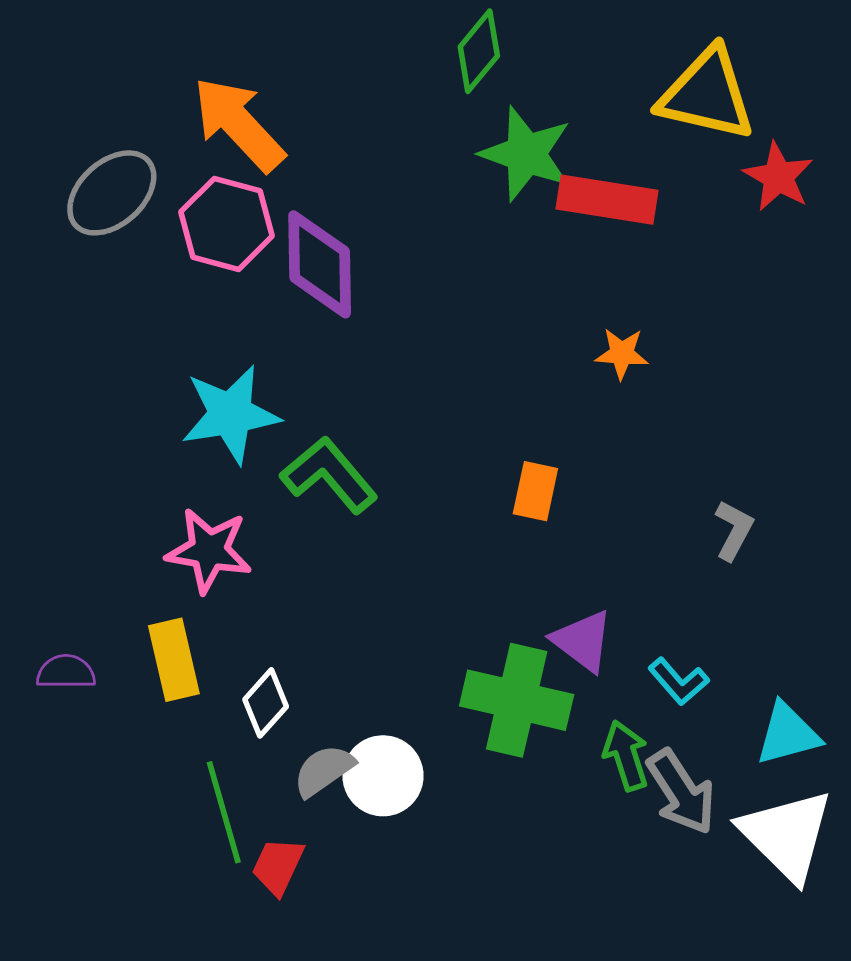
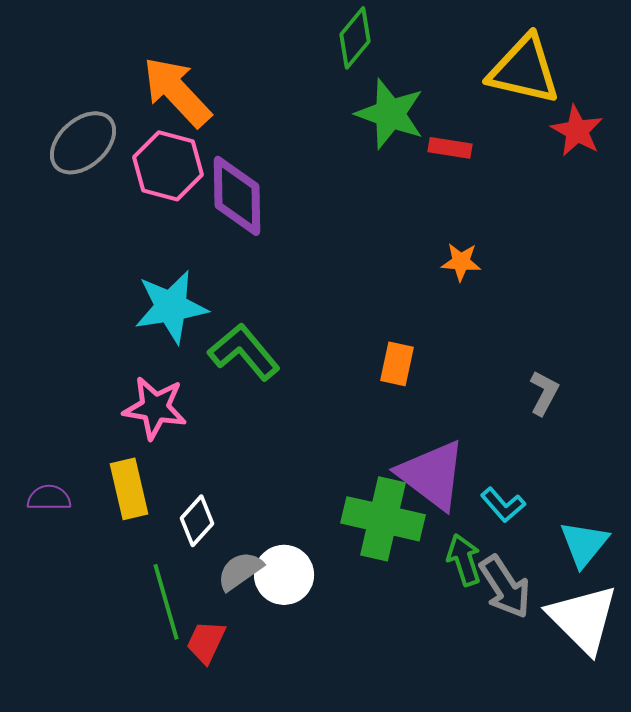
red rectangle: (607, 200) -> (450, 148), size x0.6
purple triangle: (583, 641) -> (432, 475), size x1.5
cyan triangle: (788, 734) -> (584, 544), turned -36

